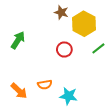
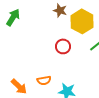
green arrow: (18, 40) -> (13, 17), moved

